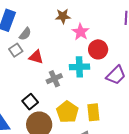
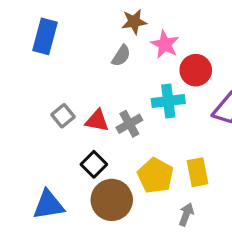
gray semicircle: (25, 34) -> (121, 56), moved
gray square: (16, 50) -> (63, 116), moved
red triangle: (36, 57) -> (97, 121), moved

